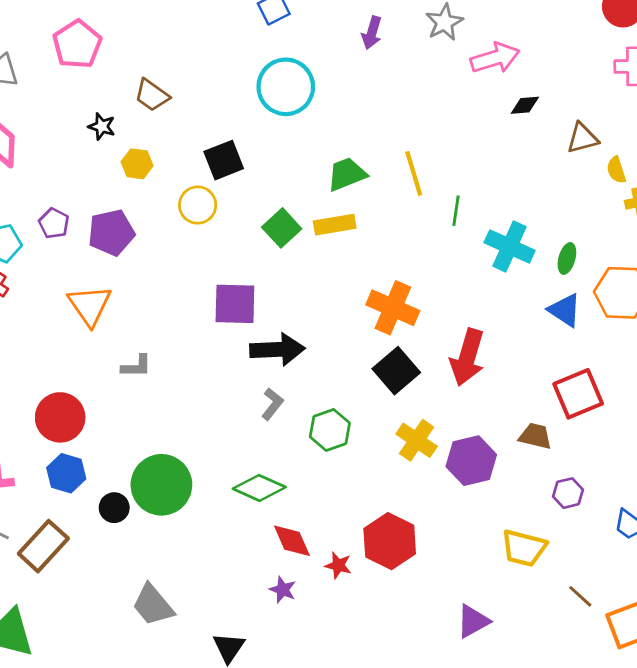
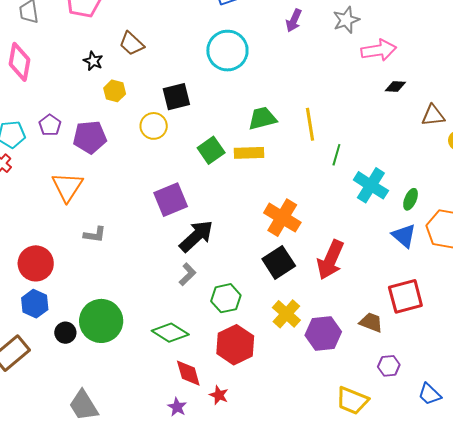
purple square: (235, 304) -> (171, 200), turned -32
black arrow: (277, 349) -> (196, 236), turned -48
red hexagon: (390, 541) -> (235, 345), moved

